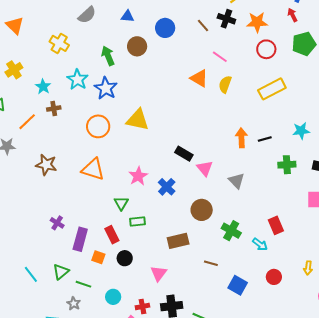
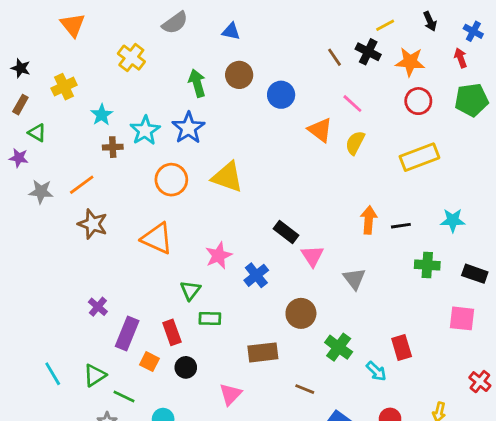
blue circle: (165, 28) -> (281, 95), moved
cyan star: (78, 80) -> (145, 130), moved
orange line: (27, 122) -> (82, 185), moved

